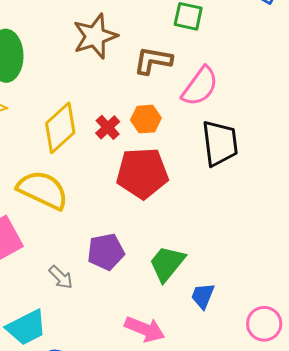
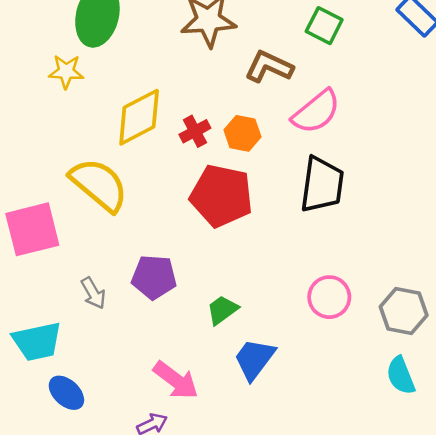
green trapezoid: (167, 264) -> (222, 310), size x0.7
blue trapezoid: (203, 296) -> (254, 359), size x1.4
pink circle: (264, 324) -> (329, 297), moved

